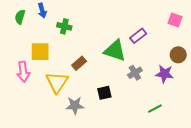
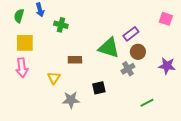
yellow square: (40, 52) -> (25, 43), moved
brown circle: (178, 55) -> (138, 52), moved
brown rectangle: (79, 63) -> (75, 60), turned 40
purple star: (164, 74) -> (167, 66), moved
yellow triangle: (57, 82) -> (54, 78), size x0.6

